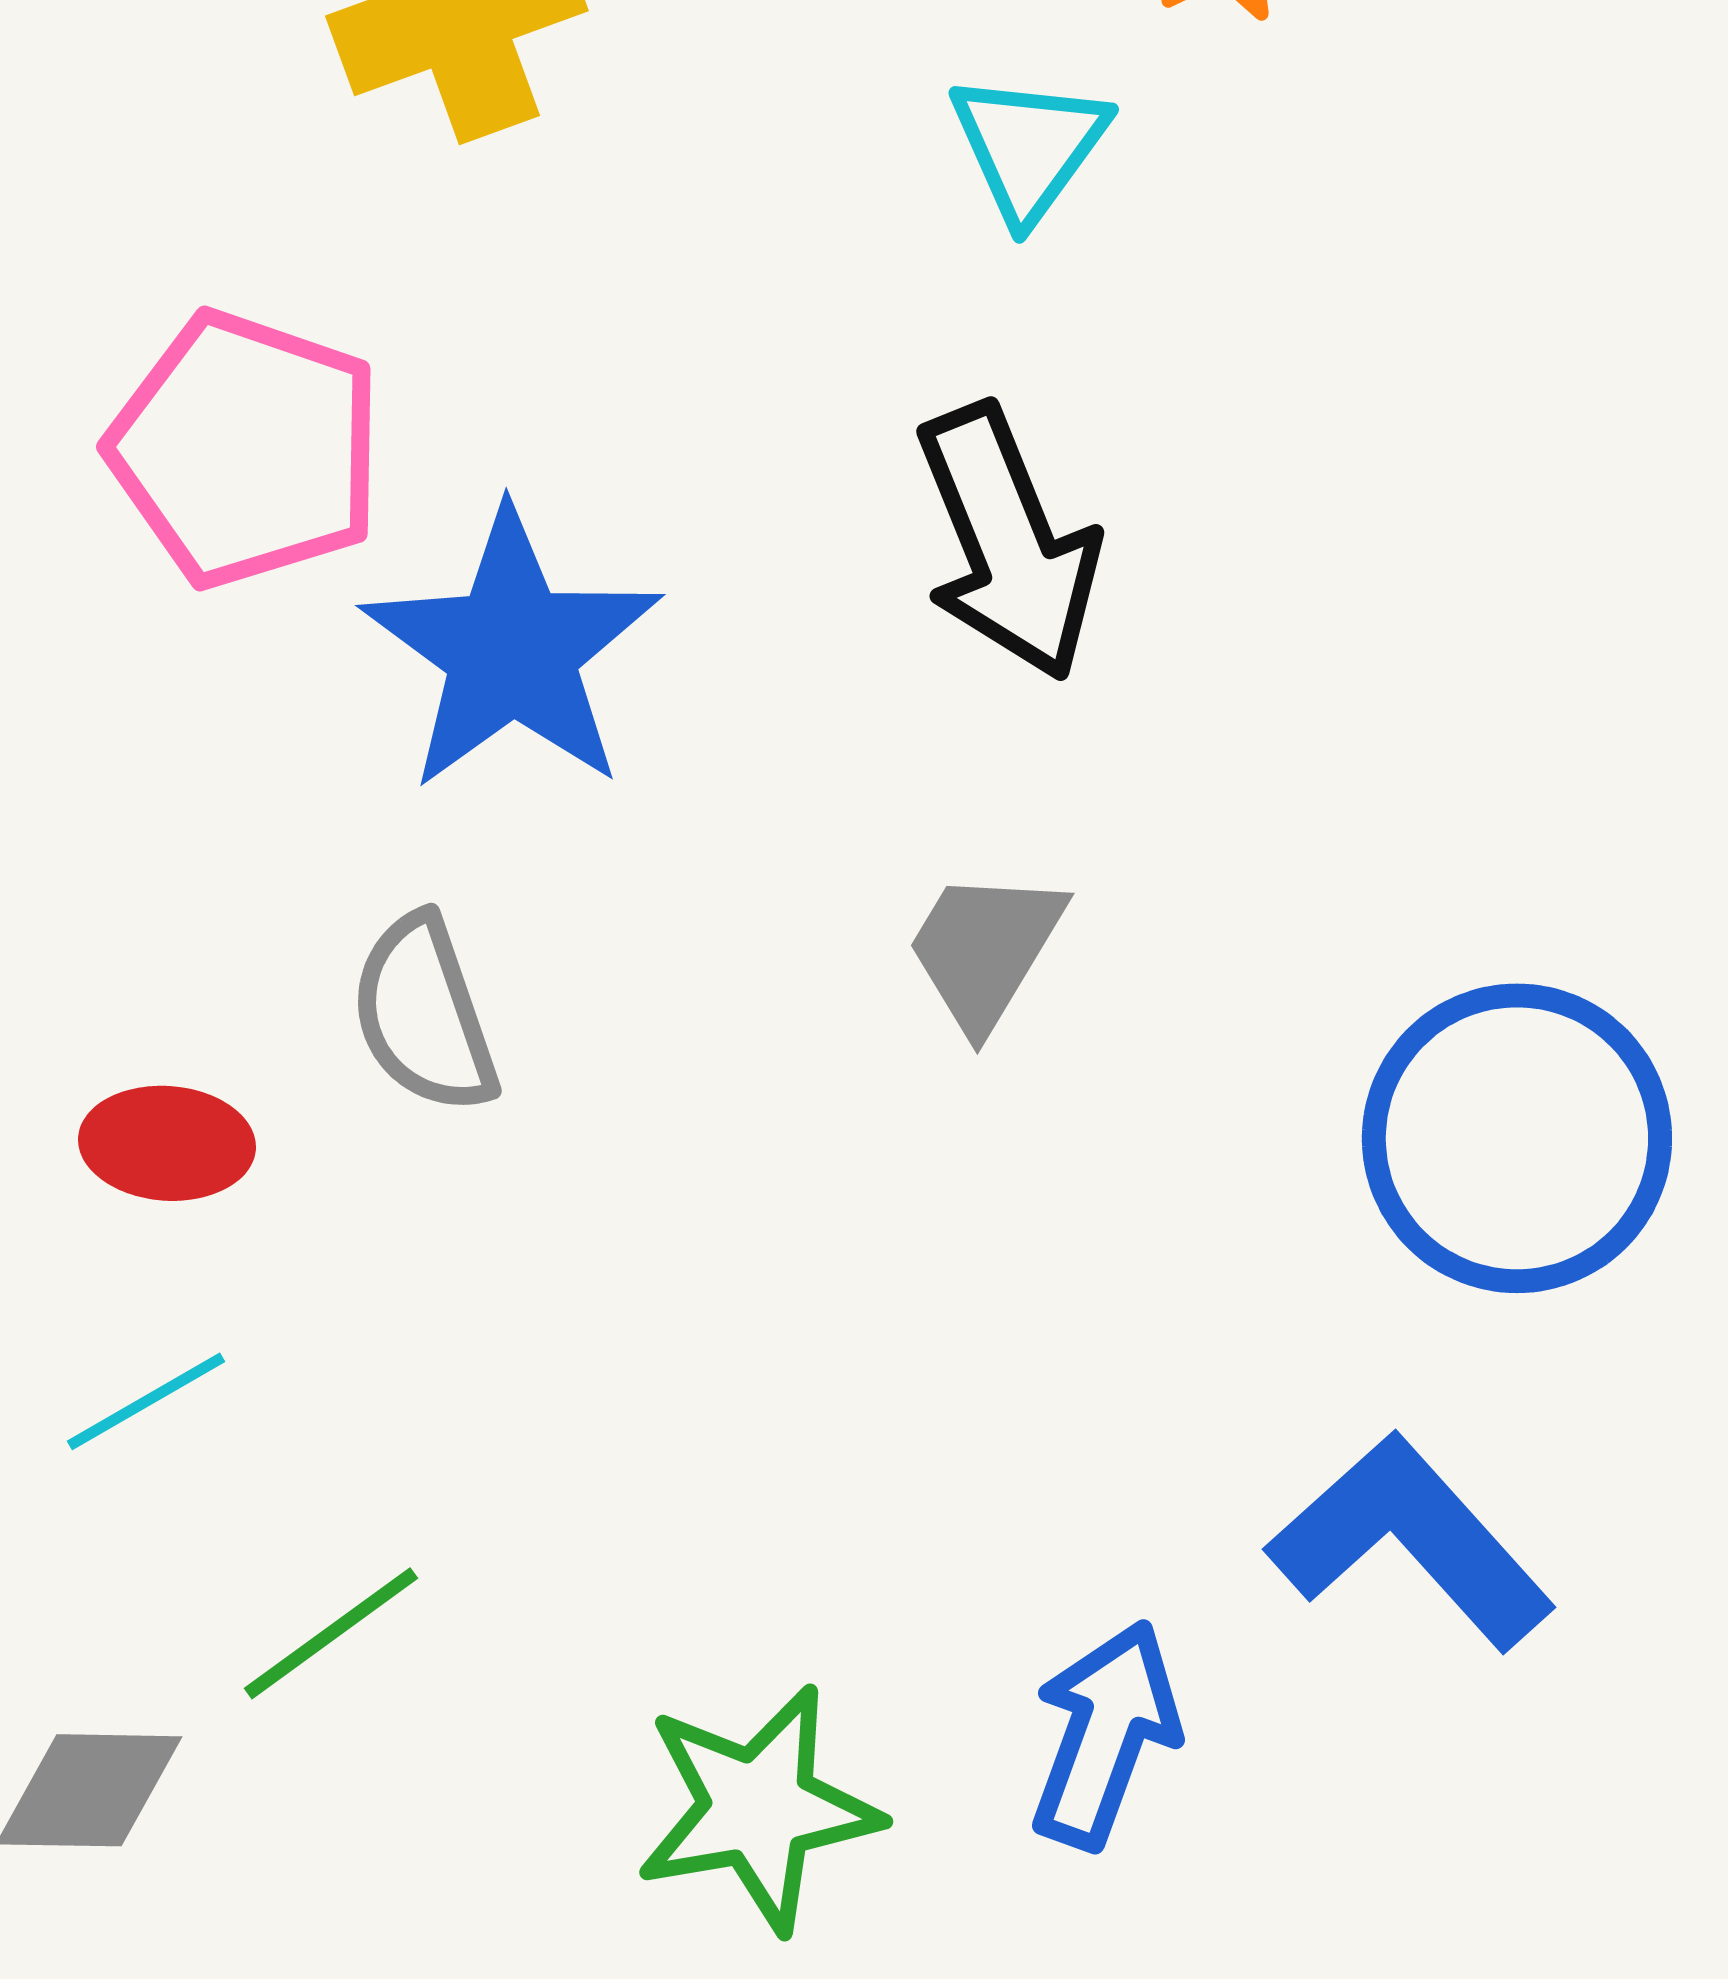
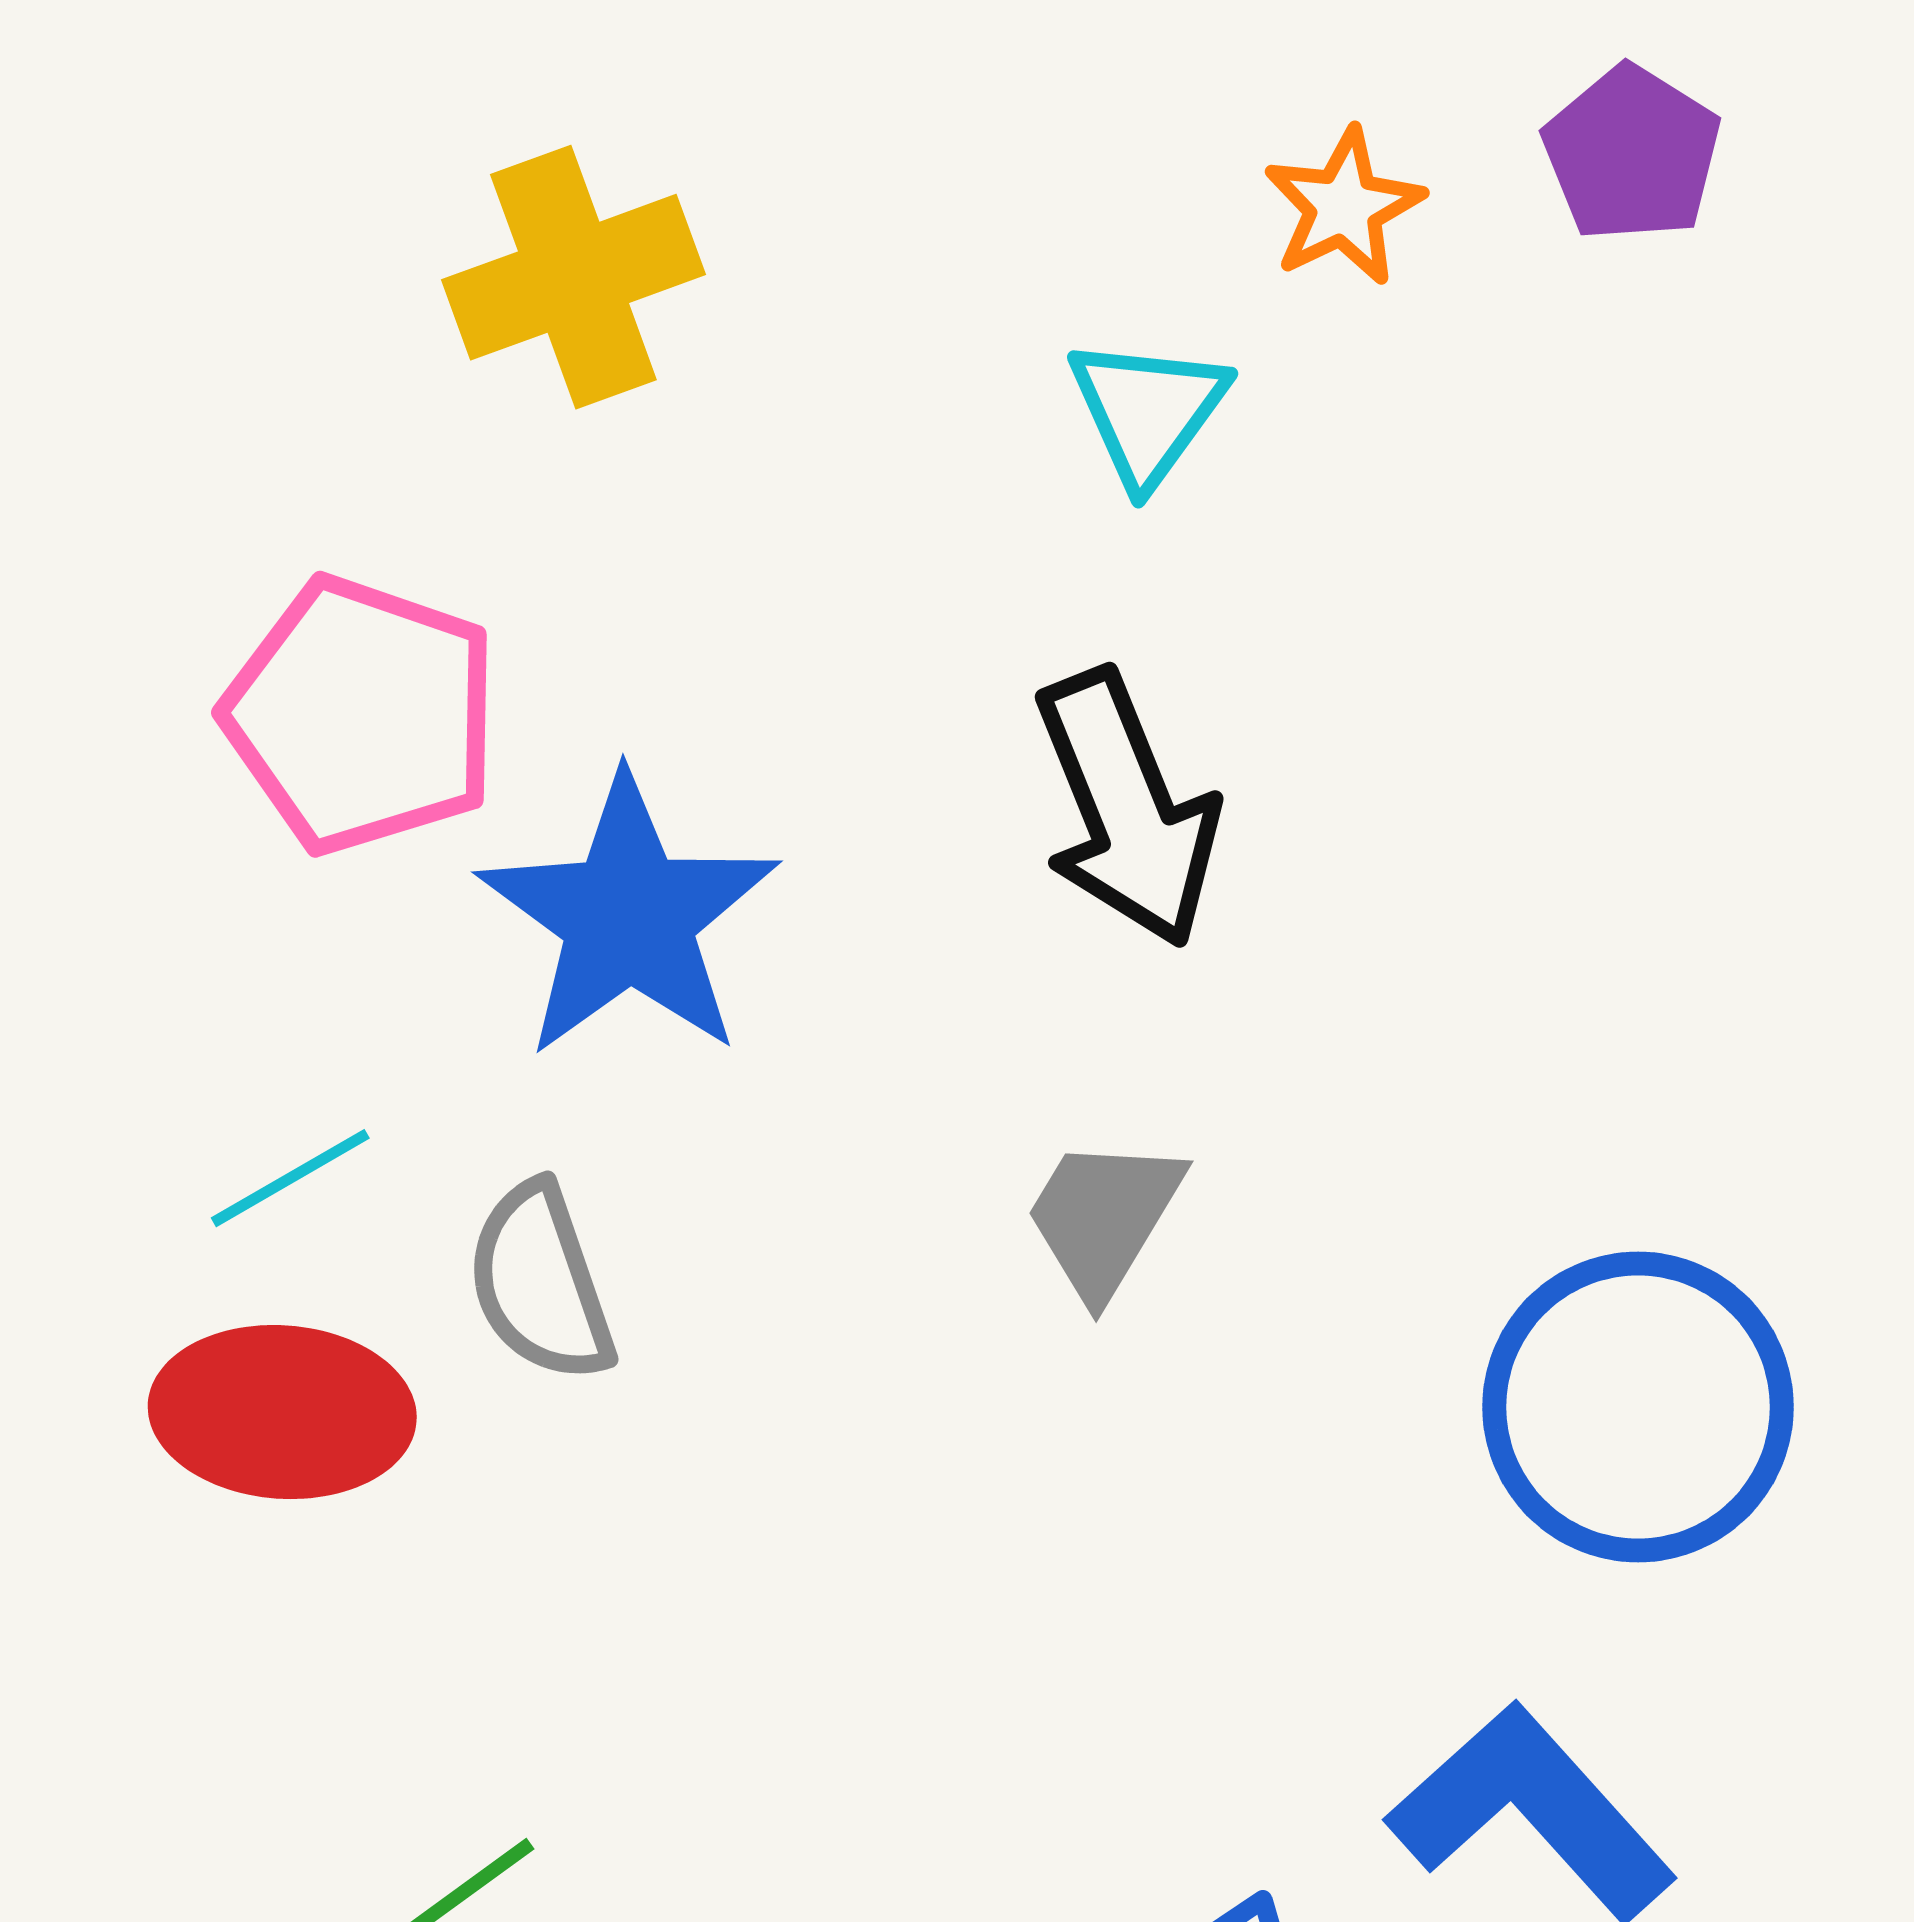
red ellipse: (167, 1143) -> (282, 1412), size x1.5
cyan line: (146, 1401) -> (290, 1178), moved

